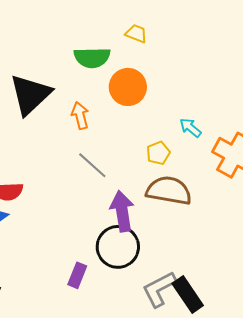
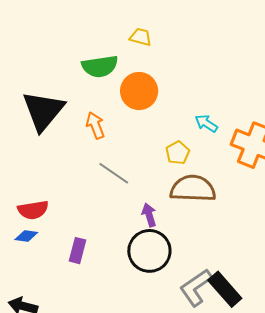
purple arrow: (122, 211) -> (149, 215), size x0.6
purple rectangle: (77, 275) -> (77, 251), moved

